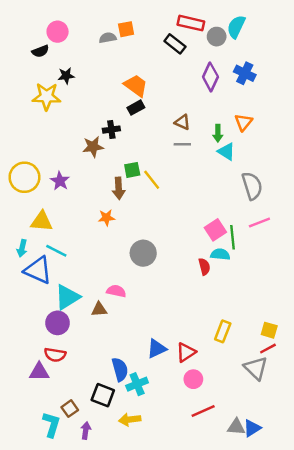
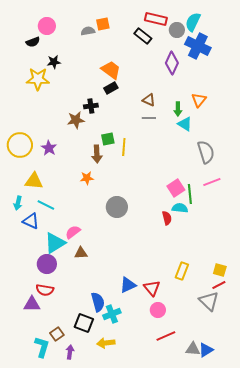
blue cross: (245, 73) -> (198, 46), moved, size x1.4
yellow line: (152, 180) -> (124, 147), turned 42
blue triangle: (38, 270) -> (31, 221), size x0.7
pink semicircle: (116, 291) -> (73, 232), moved, turned -49
red triangle: (186, 352) -> (152, 288), turned -36

